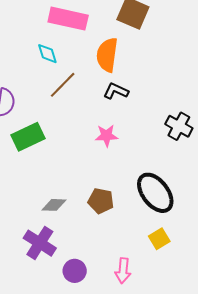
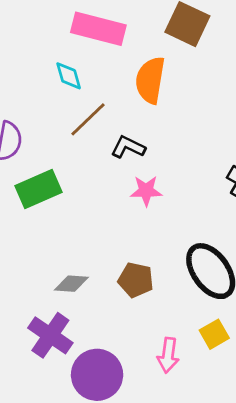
black L-shape: (116, 91) -> (128, 147), moved
purple circle: (75, 271) -> (97, 375), size x1.6
pink arrow: (123, 271) -> (168, 355), moved

